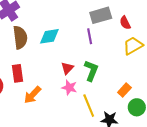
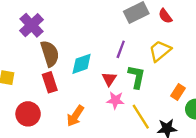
cyan diamond: (49, 36) -> (82, 64), moved
purple line: (90, 36) -> (121, 49), moved, turned 42
yellow trapezoid: (133, 46) -> (160, 51), moved
red rectangle: (18, 73) -> (50, 82), moved

